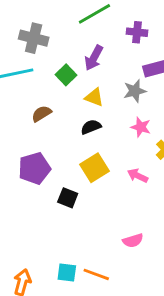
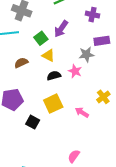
yellow triangle: (94, 97) -> (48, 55), moved
pink star: (141, 127) -> (75, 71), moved
pink semicircle: (133, 240) -> (74, 156), turned 136

